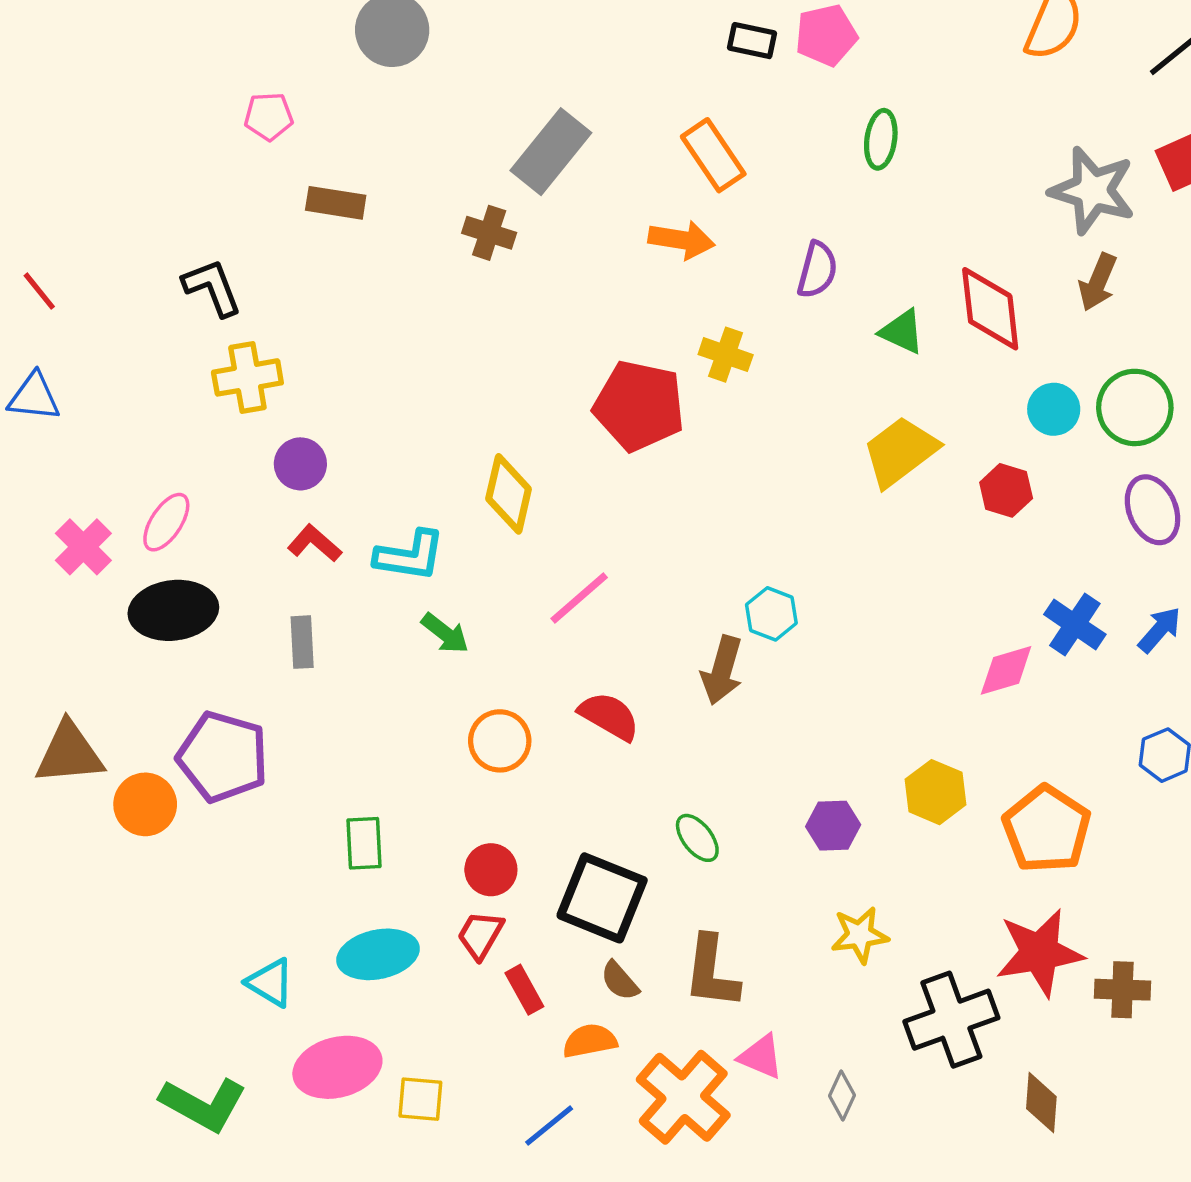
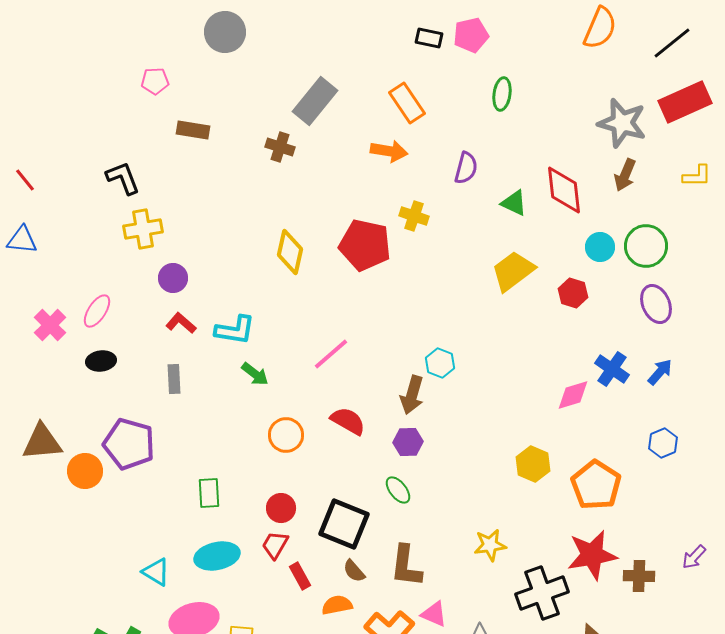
yellow diamond: (509, 494) -> (290, 252), moved
black ellipse: (173, 610) -> (101, 361), size x0.6
purple hexagon: (833, 826) -> (408, 442), moved

